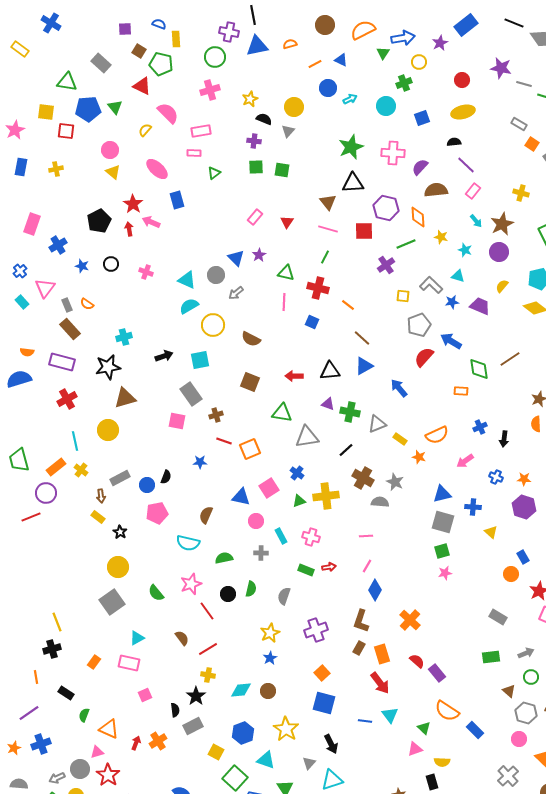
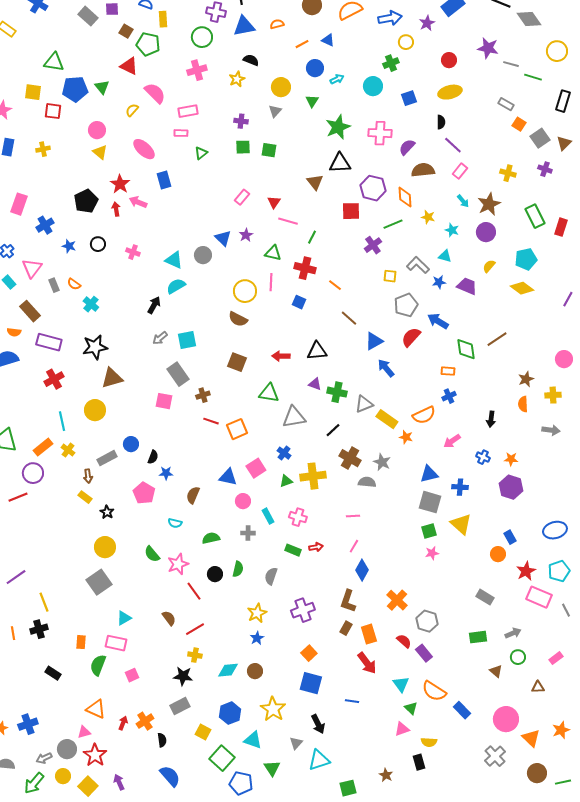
green triangle: (383, 53) -> (312, 101), moved
gray rectangle: (101, 63) -> (88, 16), moved
black semicircle: (264, 119) -> (251, 60), moved
black semicircle: (454, 142) -> (441, 122), turned 96
pink line: (328, 229) -> (288, 221), moved
gray arrow: (236, 293) -> (160, 338), moved
yellow circle: (213, 325) -> (245, 291), moved
brown rectangle: (70, 329) -> (30, 311), moved
cyan cross: (124, 337) -> (91, 304), moved, turned -35
black arrow: (164, 356) -> (154, 305), moved, turned -42
blue triangle: (364, 366) -> (374, 341), moved
blue cross: (480, 427) -> (449, 396), moved
yellow rectangle: (400, 439) -> (387, 419), size x1.5
blue star: (200, 462) -> (166, 473), moved
blue circle: (147, 485) -> (131, 444), moved
pink pentagon: (157, 513) -> (144, 493), turned -30
yellow triangle: (491, 532) -> (461, 524), moved, size x1.6
cyan semicircle: (188, 543) -> (175, 523), size x0.6
green semicircle: (156, 593) -> (152, 554), moved
orange rectangle: (94, 662) -> (81, 642), turned -32
orange line: (36, 677) -> (13, 633), moved
black star: (196, 696) -> (183, 676), turned -30
black semicircle: (175, 710) -> (162, 740), moved
purple line: (29, 713) -> (16, 577), moved
gray hexagon: (526, 713) -> (427, 621), moved
green semicircle: (84, 715) -> (98, 665), moved, size x1.5
cyan triangle: (390, 715) -> (401, 684), moved
pink circle: (519, 739) -> (506, 719), size x1.6

